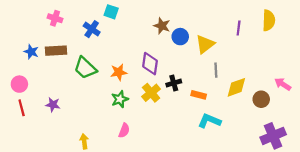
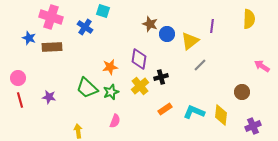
pink cross: (55, 18) -> (51, 17), size x1.6
purple line: (239, 28) -> (212, 26), moved
blue star: (31, 52) -> (29, 38), moved
green trapezoid: (85, 68) -> (87, 88), moved
gray line: (216, 70) -> (200, 65), turned 48
pink arrow: (283, 84) -> (262, 66), moved
yellow diamond: (236, 87) -> (221, 115), moved, turned -65
orange rectangle: (199, 95) -> (165, 109), moved, turned -48
purple cross: (273, 136) -> (253, 126), size x0.7

